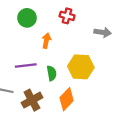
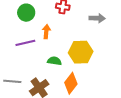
purple line: (26, 65) -> (25, 43), moved
green semicircle: (52, 73) -> (54, 61), turned -64

